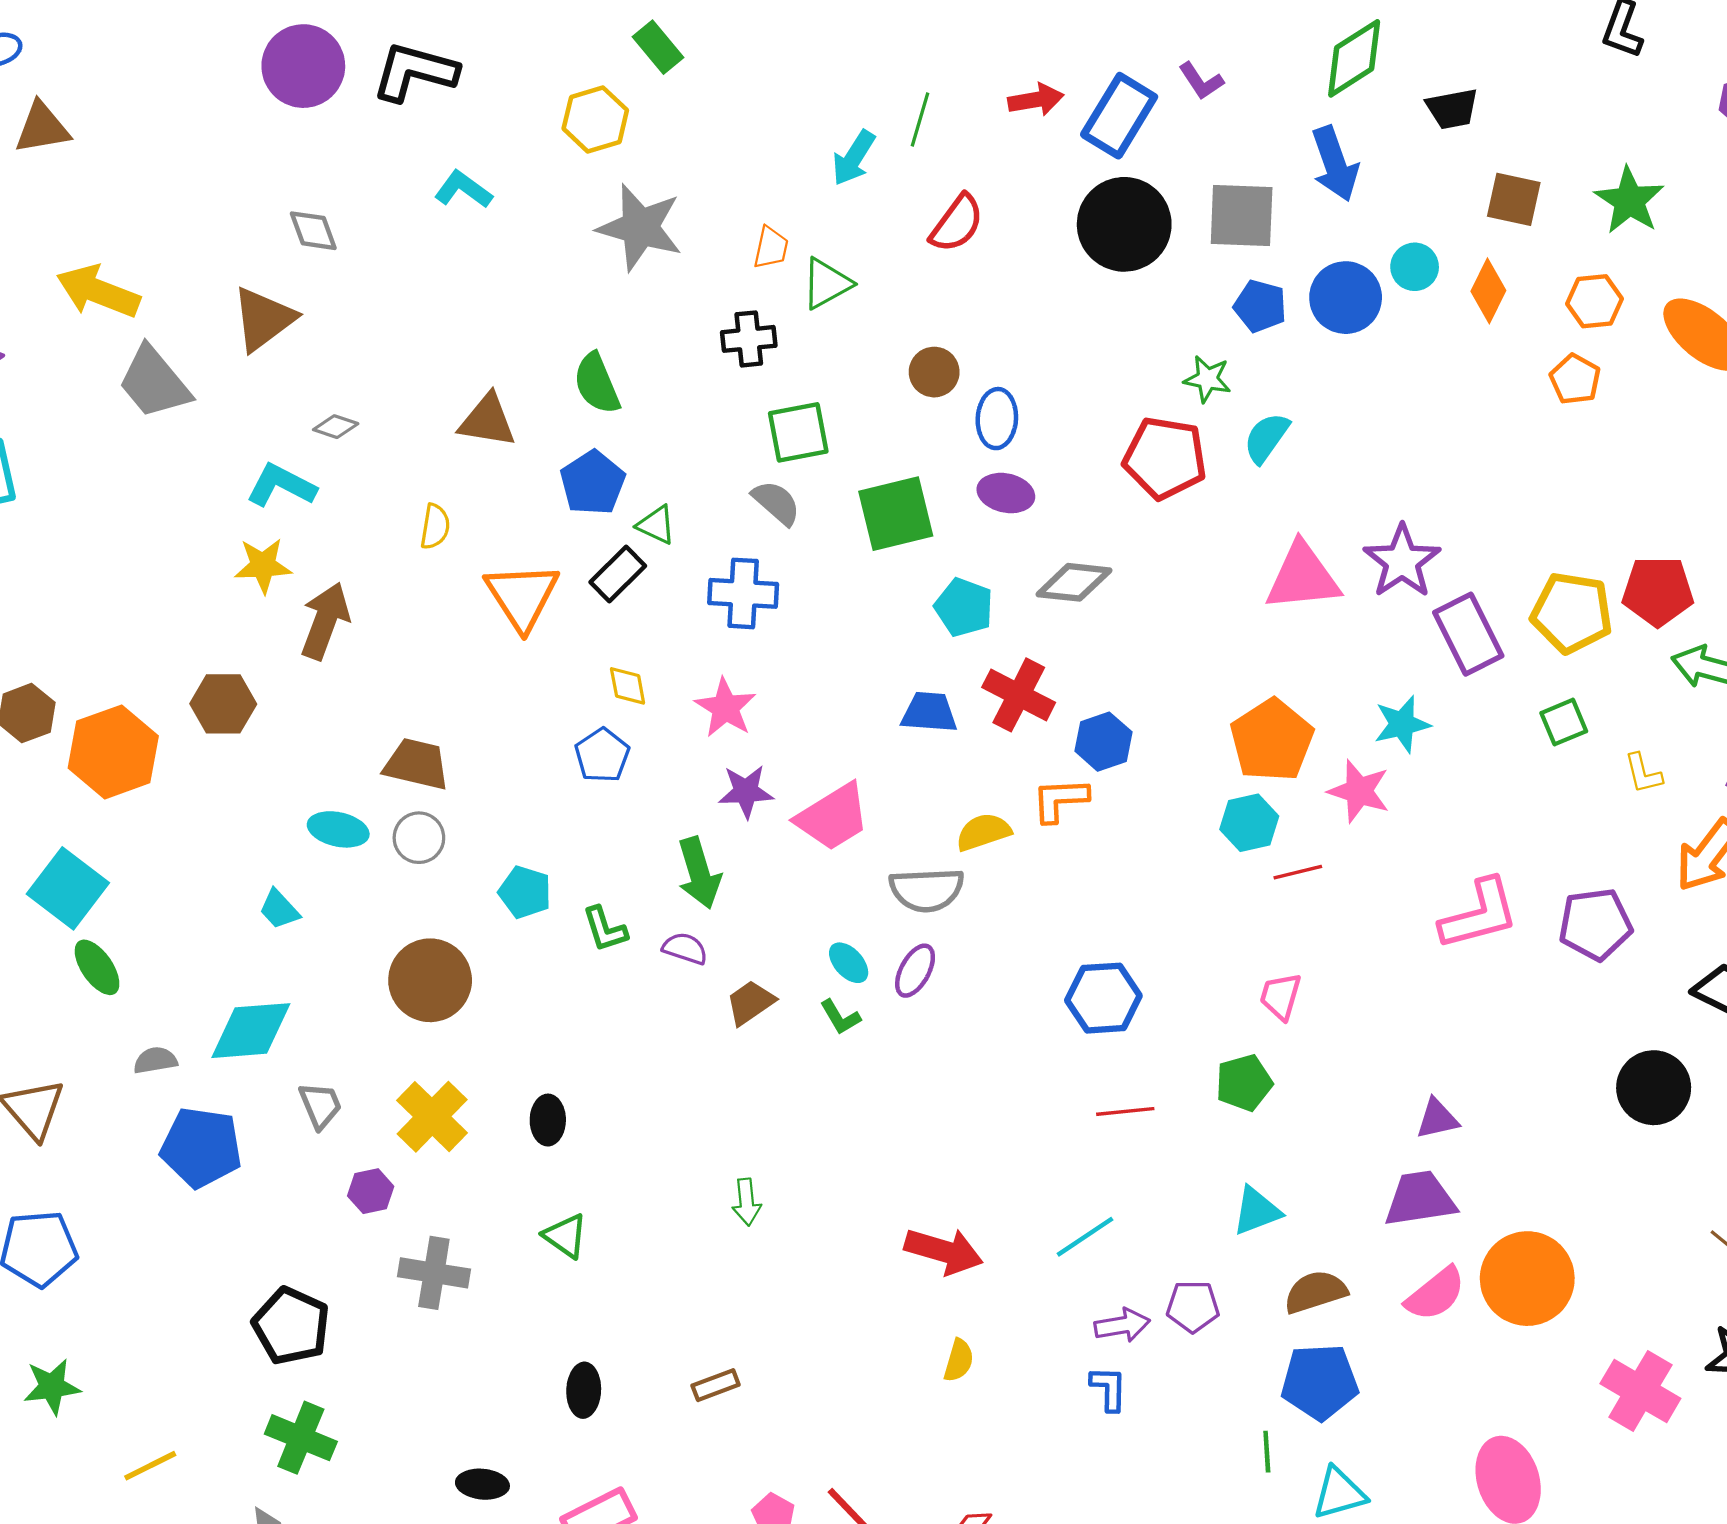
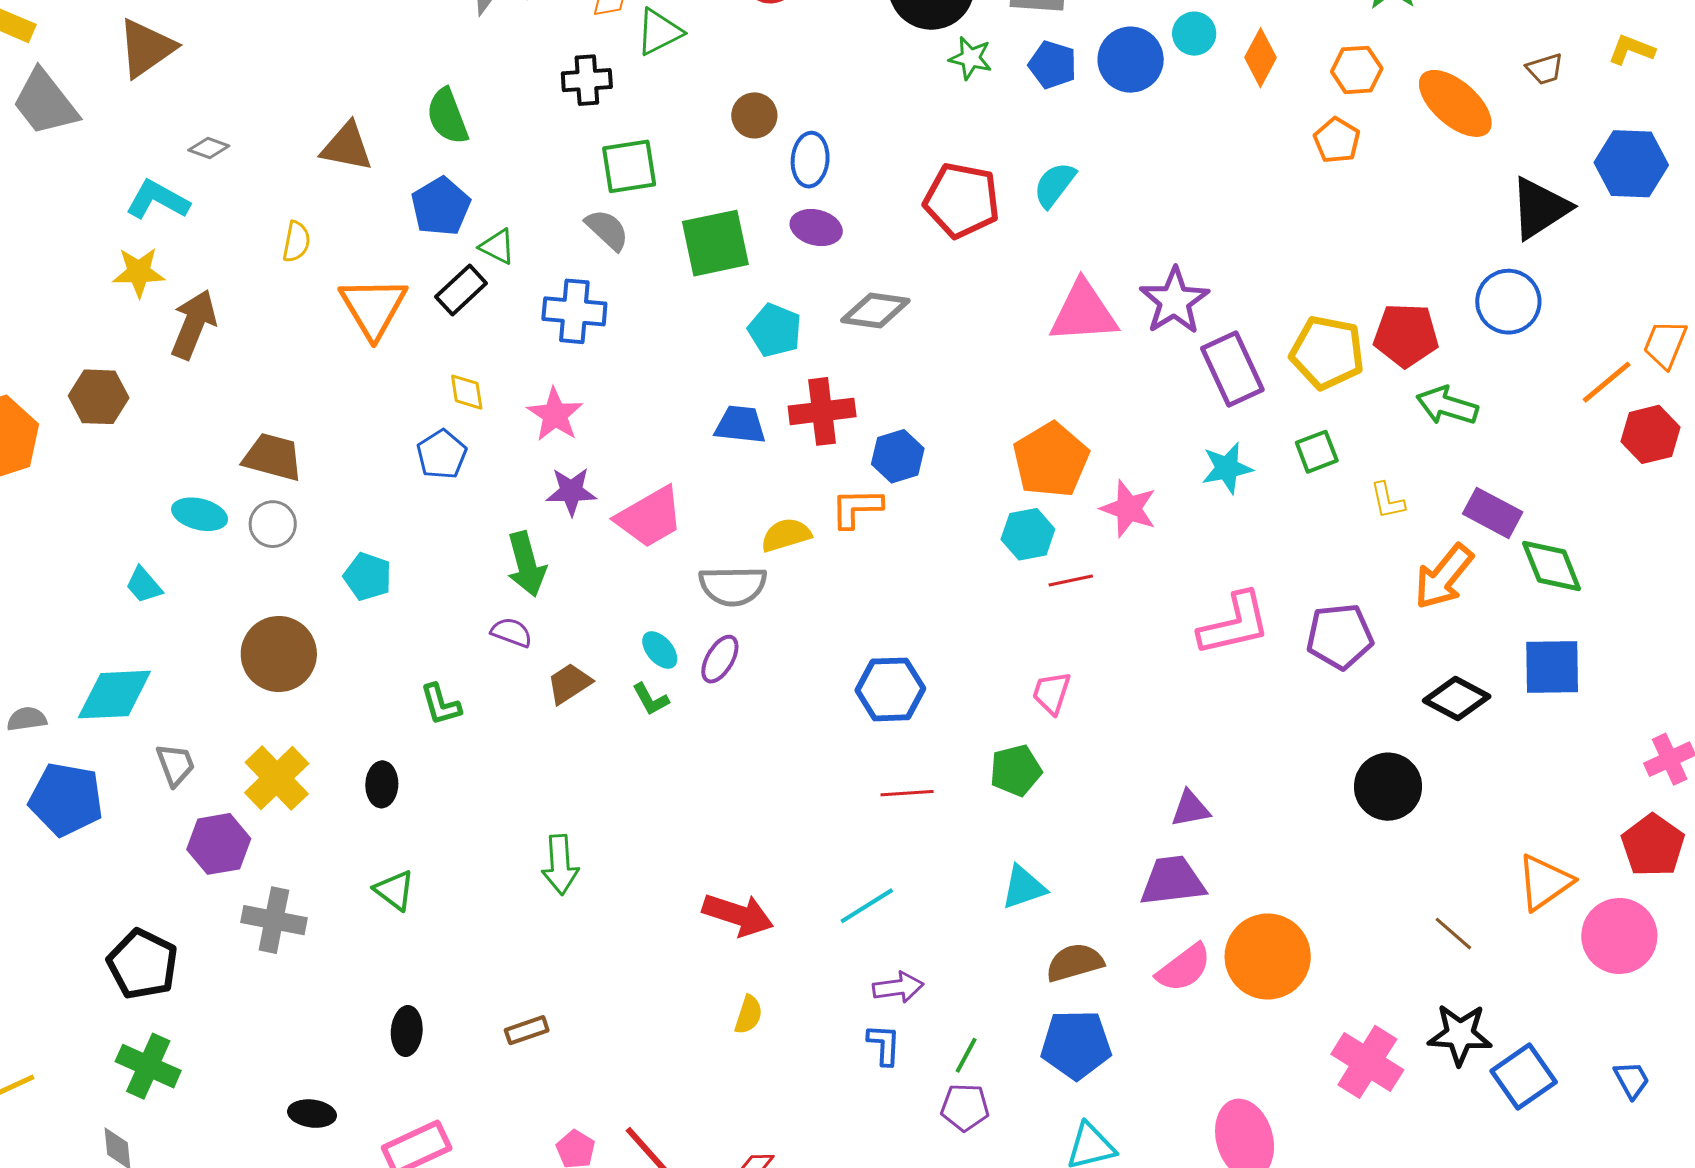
green star: (1207, 379) -> (971, 58), moved
red cross: (1019, 695) -> (822, 411), turned -36
cyan star: (1402, 724) -> (1227, 468), moved
green L-shape: (605, 929) -> (441, 704), moved
purple hexagon: (371, 1191) -> (219, 844), size x1.5
green arrow: (747, 1202) -> (560, 865), size x1.4
purple pentagon: (1193, 1306) -> (965, 1107), moved
green line: (1267, 1452) -> (966, 1055), moved, turned 30

